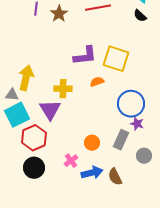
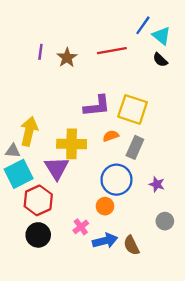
yellow cross: (63, 89) -> (72, 144), size x1.4
blue circle: (131, 104) -> (116, 180), moved
gray rectangle: (121, 140) -> (135, 147), moved

